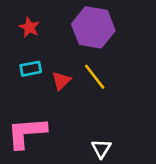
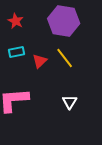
white triangle: (101, 149) -> (70, 102), moved

